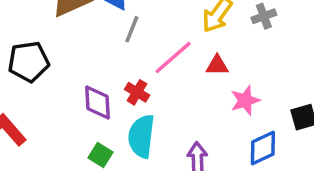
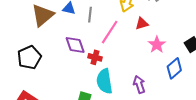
gray line: (132, 29) -> (90, 15), moved
red triangle: (217, 65) -> (142, 24), moved
purple diamond: (97, 102) -> (75, 45), moved

